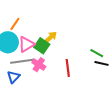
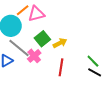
yellow arrow: (51, 37) -> (60, 43), moved
pink triangle: (26, 44) -> (36, 14), moved
gray line: (22, 61) -> (19, 48), turned 30

